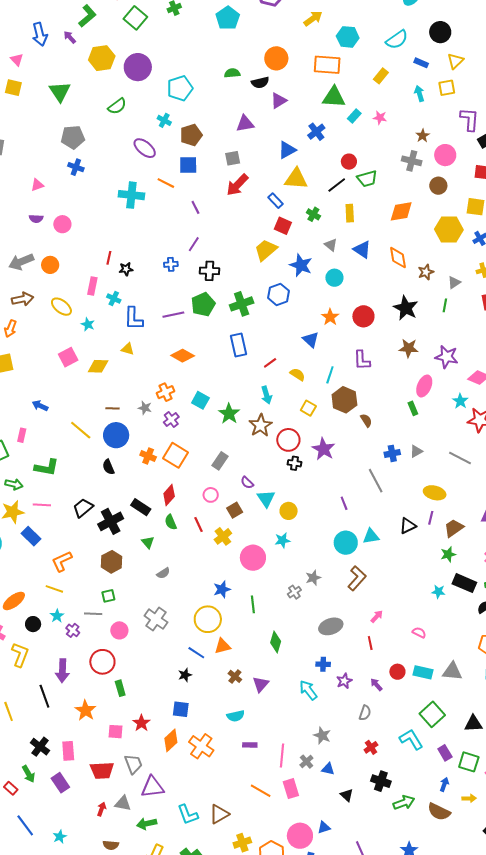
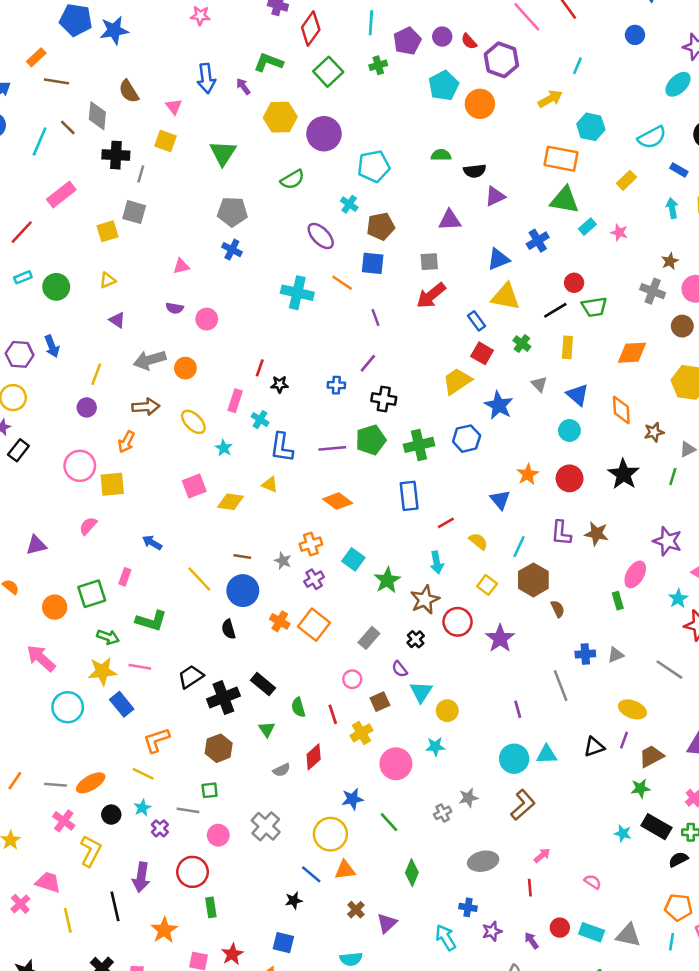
green L-shape: (87, 16) -> (268, 62), turned -125
orange circle: (276, 58) -> (480, 104), moved
cyan circle: (334, 278) -> (569, 430), moved
brown star: (409, 348) -> (596, 534), moved
black cross: (294, 463) -> (416, 639), moved, turned 32
red diamond: (169, 495) -> (314, 757), moved
green line: (253, 604) -> (389, 822), turned -42

